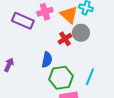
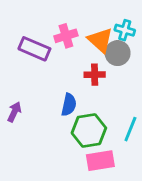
gray circle: (81, 33) -> (118, 53), moved
red cross: (65, 39) -> (95, 75), turned 32

